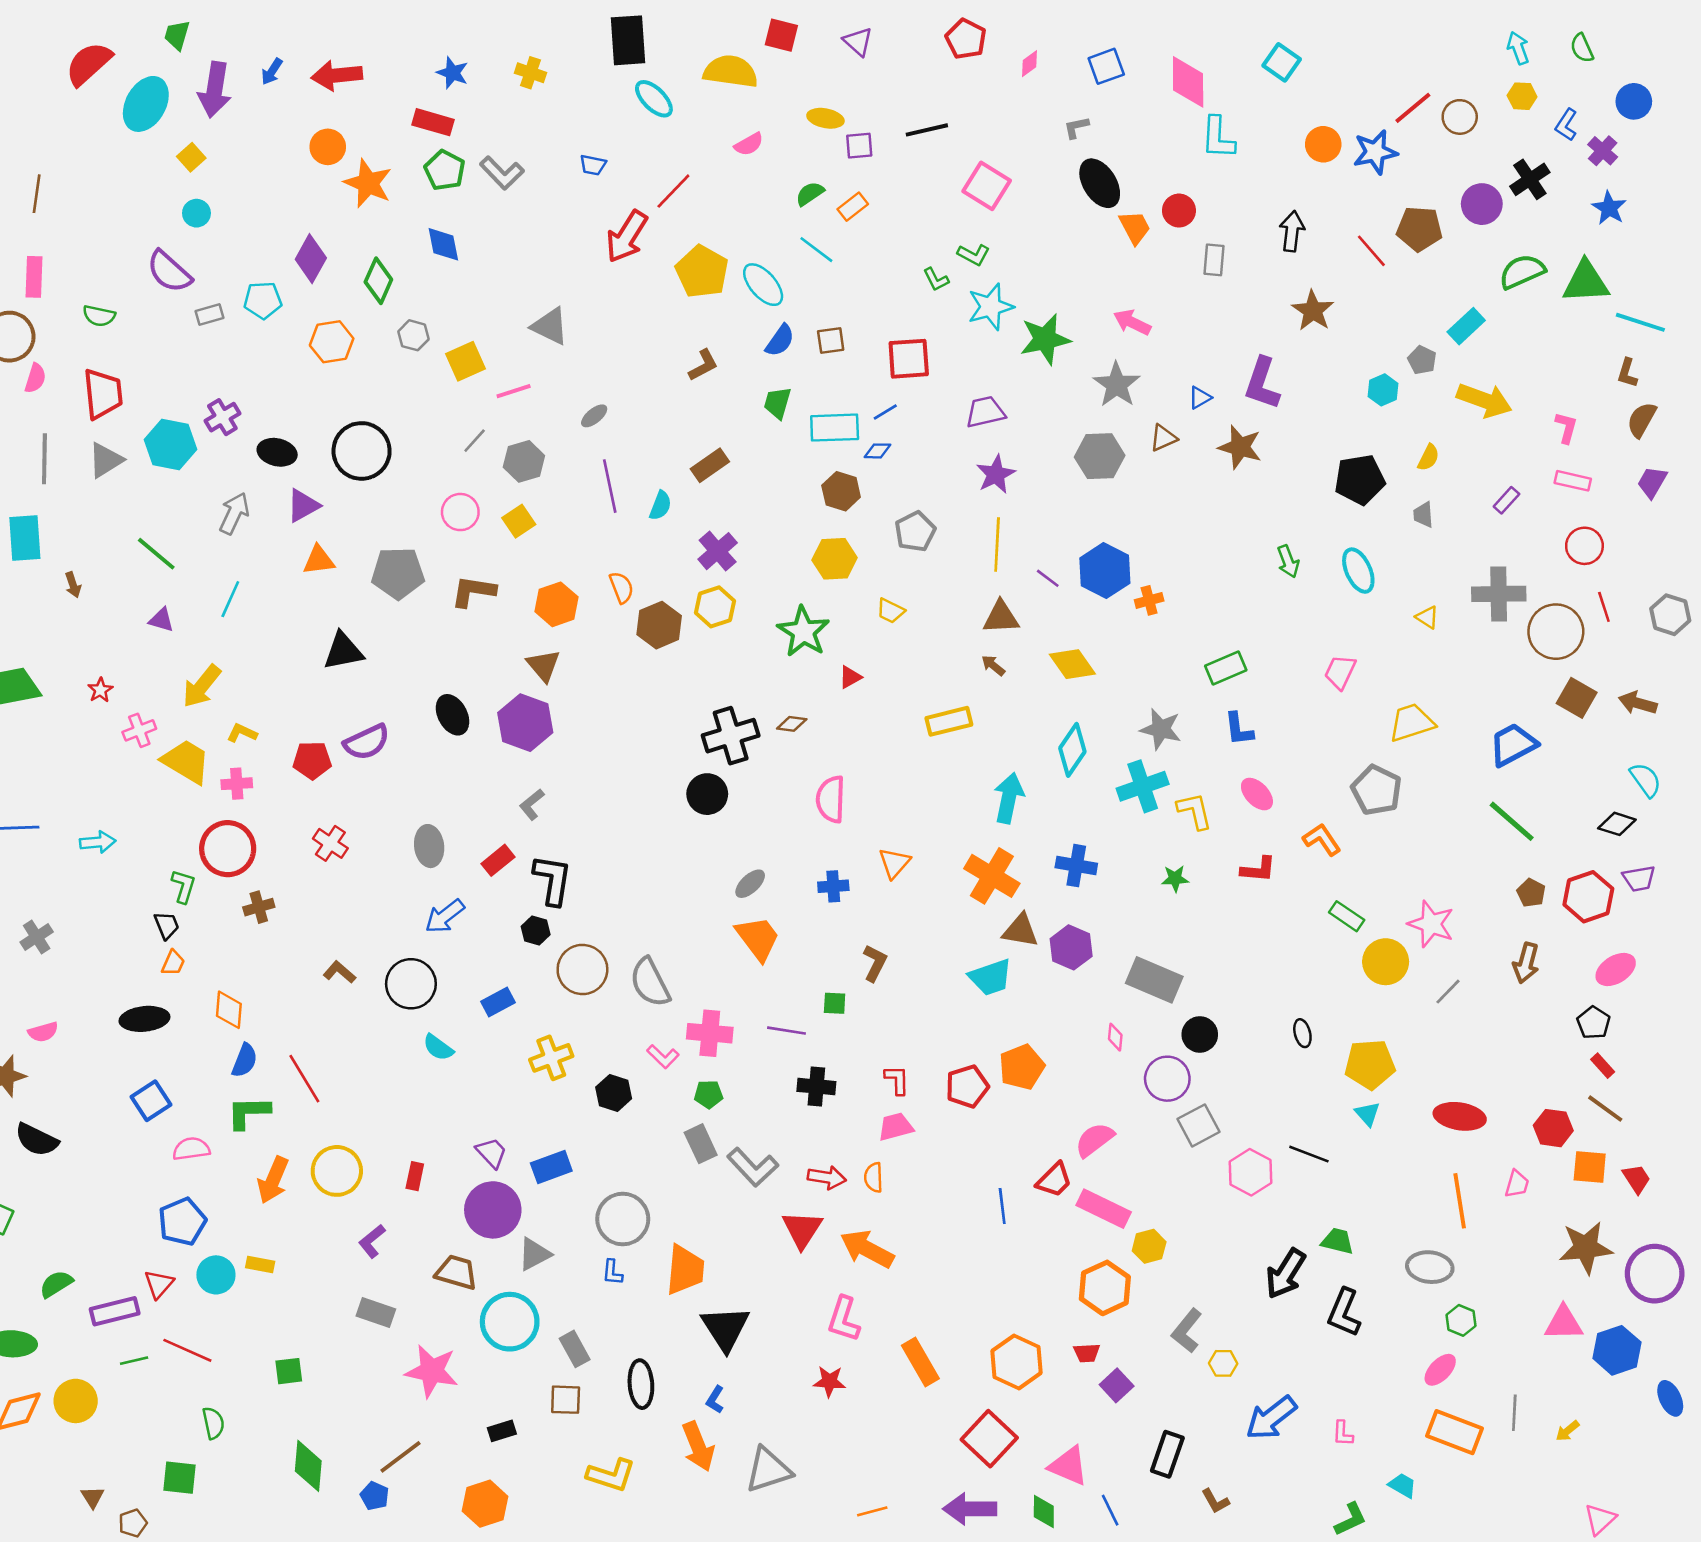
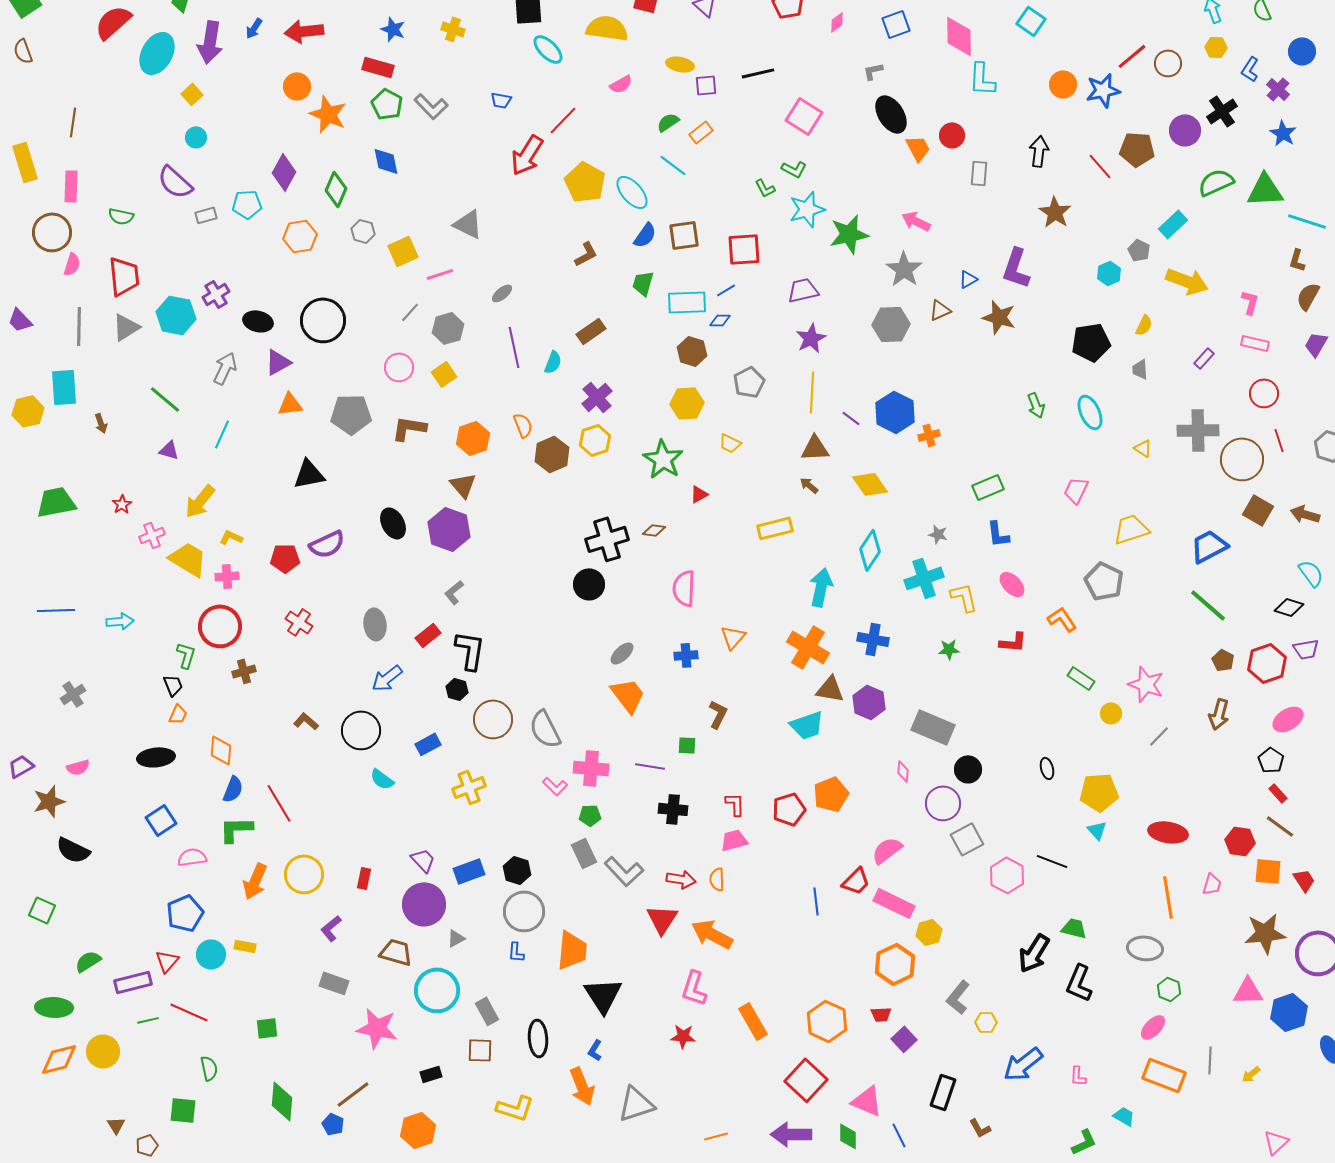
brown square: (831, 340) -> (684, 235), size x1.4
gray star: (1161, 729) -> (938, 534), size x0.6
yellow circle: (1386, 962) -> (1111, 713), size x0.6
black hexagon: (614, 1093) -> (517, 870), moved
gray triangle: (534, 1254) -> (456, 938), size x0.7

